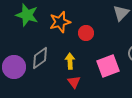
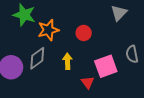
orange star: (60, 22) -> (48, 30), moved
red triangle: (74, 82) -> (88, 82), moved

